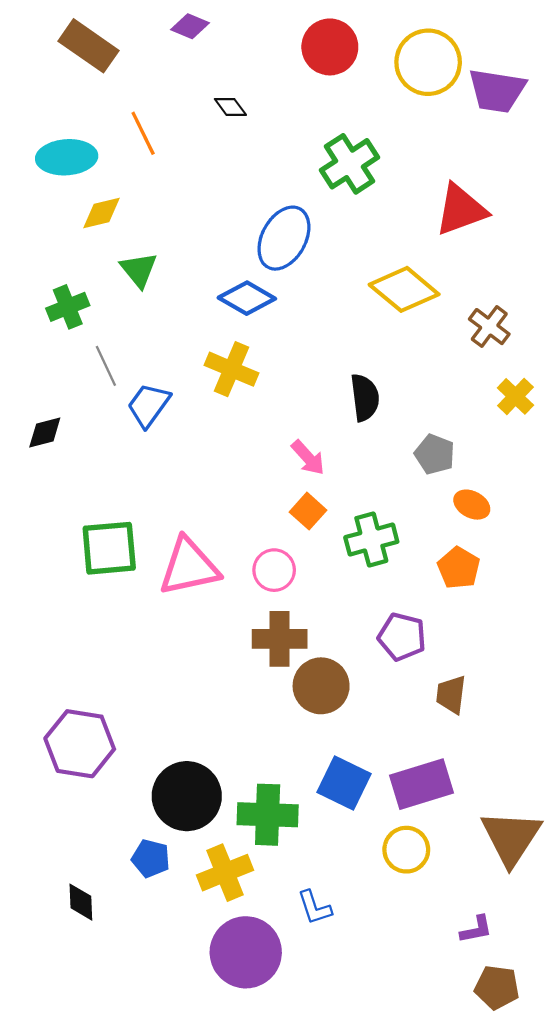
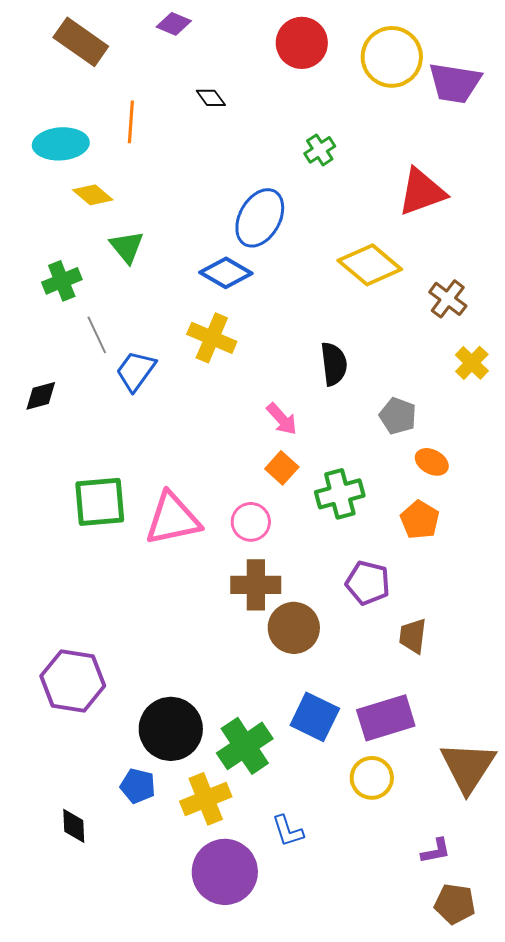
orange line: (143, 133) -> (131, 122), turned 30
green cross: (349, 164) -> (320, 150), size x0.6
yellow diamond: (102, 213) -> (93, 195), turned 54
green cross: (268, 815) -> (245, 746), turned -36

